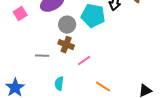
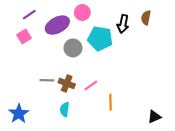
brown cross: (66, 45) -> (67, 83), moved
orange line: (103, 87) -> (110, 102), moved, turned 56

